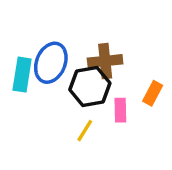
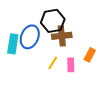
black hexagon: (90, 86) -> (53, 21), moved
yellow line: (85, 131) -> (53, 63), moved

